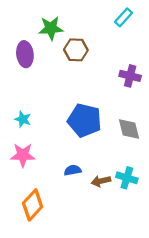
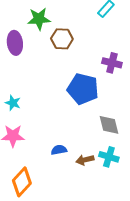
blue pentagon: (85, 120) -> (83, 89), moved
gray diamond: (129, 129) -> (109, 125), moved

